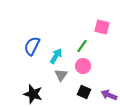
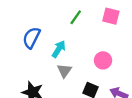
green line: (82, 46) -> (76, 17), moved
pink circle: (83, 66) -> (103, 60), moved

